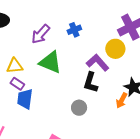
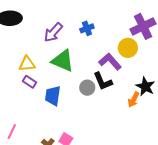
black L-shape: (91, 82) -> (103, 81), turned -40
blue trapezoid: (25, 99) -> (53, 96), moved
gray circle: (79, 108) -> (87, 88), moved

